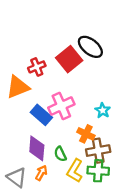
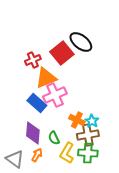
orange triangle: (18, 87) -> (46, 78), moved
cyan star: (103, 110) -> (92, 121), moved

